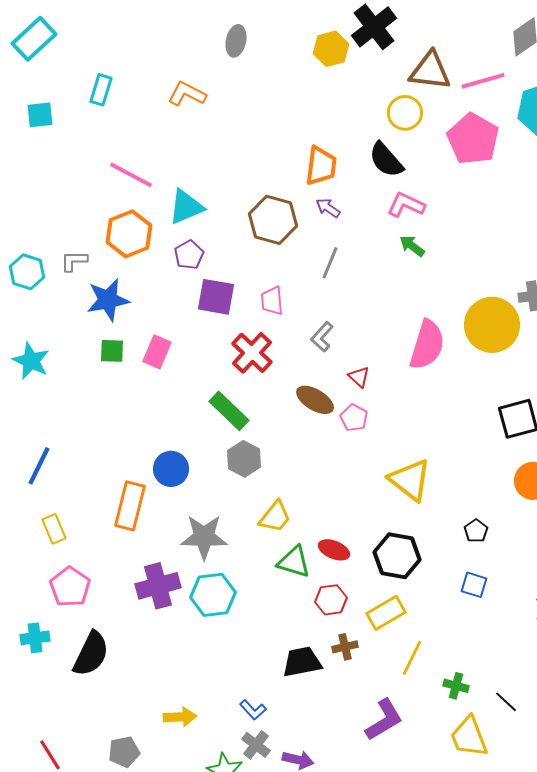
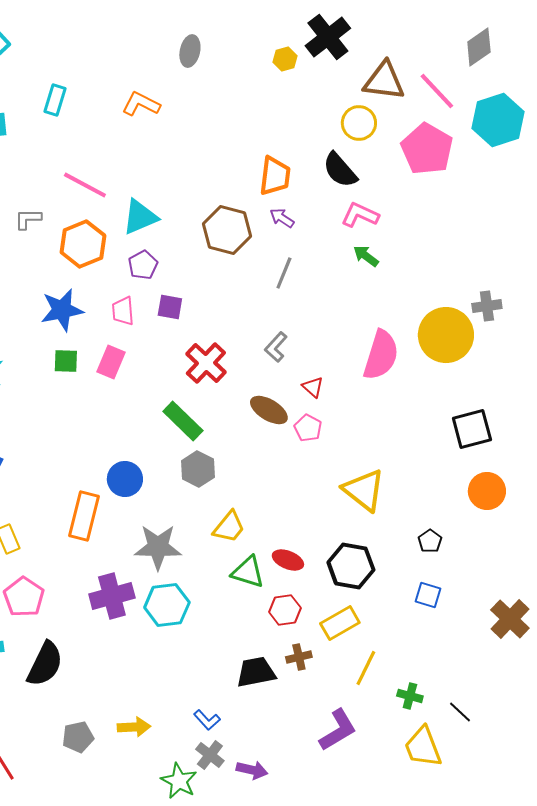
yellow hexagon: (331, 49) -> (285, 59), size x0.7
pink line: (483, 81) -> (437, 91), turned 63
gray L-shape: (74, 261) -> (28, 219), moved
purple square: (216, 297) -> (170, 307), size x0.7
pink trapezoid: (272, 301) -> (123, 311), moved
gray pentagon: (124, 752) -> (78, 737), moved

